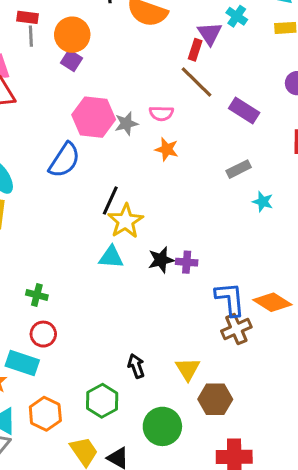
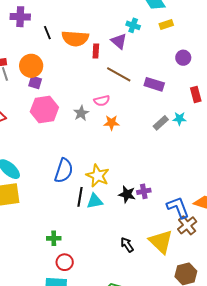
red rectangle: (195, 50) -> (96, 51), moved
pink hexagon: (94, 117) -> (44, 110), moved
blue semicircle: (64, 160) -> (64, 171), moved
black line: (110, 201) -> (80, 197), moved
cyan star: (263, 202) -> (179, 119), moved
black star: (161, 260) -> (127, 194), turned -30
black arrow: (136, 366) -> (127, 245), moved
yellow triangle: (188, 369) -> (161, 242), moved, size x1.5

